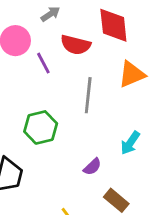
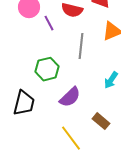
purple semicircle: (92, 167) -> (70, 97), moved, size x1.6

